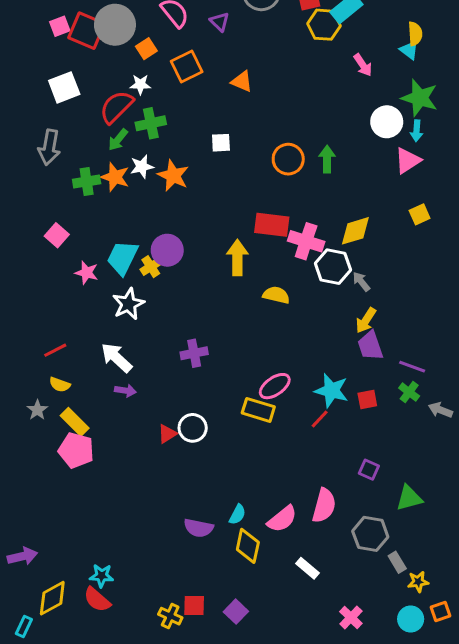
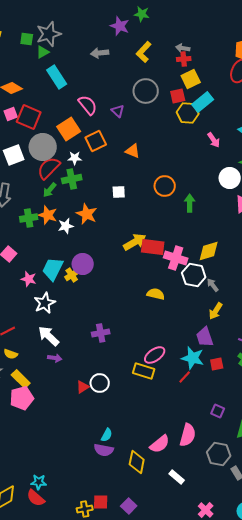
gray circle: (115, 25) -> (43, 147), moved
orange square: (146, 49) -> (69, 129), size x1.6
white star: (140, 84) -> (75, 158), moved
orange circle: (288, 159) -> (165, 186), moved
white star: (142, 167) -> (66, 226), moved
yellow arrow: (237, 258) -> (135, 242), moved, turned 60
white star: (128, 304) -> (45, 303), moved
purple trapezoid: (370, 346) -> (205, 337), moved
pink pentagon: (76, 450) -> (22, 398), turned -30
cyan semicircle: (237, 514) -> (107, 435), moved
yellow cross: (170, 616) -> (85, 509), turned -35

